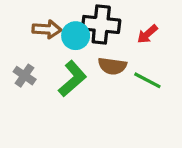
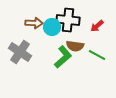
gray cross: (25, 76) -> (20, 52), size x1.6
green L-shape: (72, 79) -> (63, 57), moved

